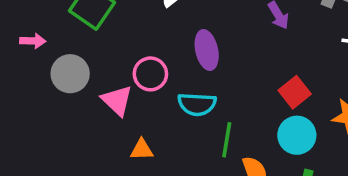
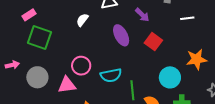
purple ellipse: (207, 50) -> (121, 35), moved
red square: (295, 92) -> (153, 42), moved
pink triangle: (117, 100) -> (67, 85), turned -36

